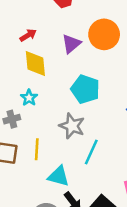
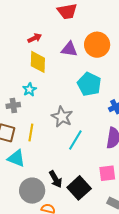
purple triangle: (71, 44) -> (69, 49), turned 42
cyan pentagon: (85, 89) -> (89, 84), moved
cyan triangle: (59, 176) -> (16, 158), moved

